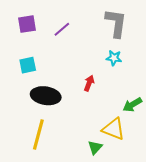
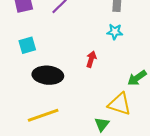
yellow line: (38, 135) -> (43, 115), turned 60

